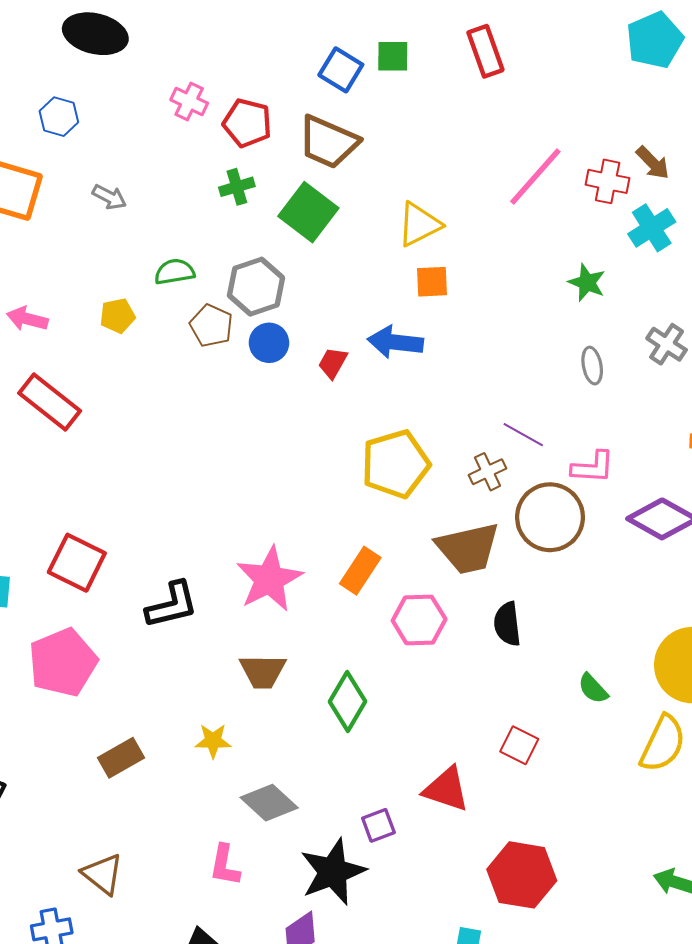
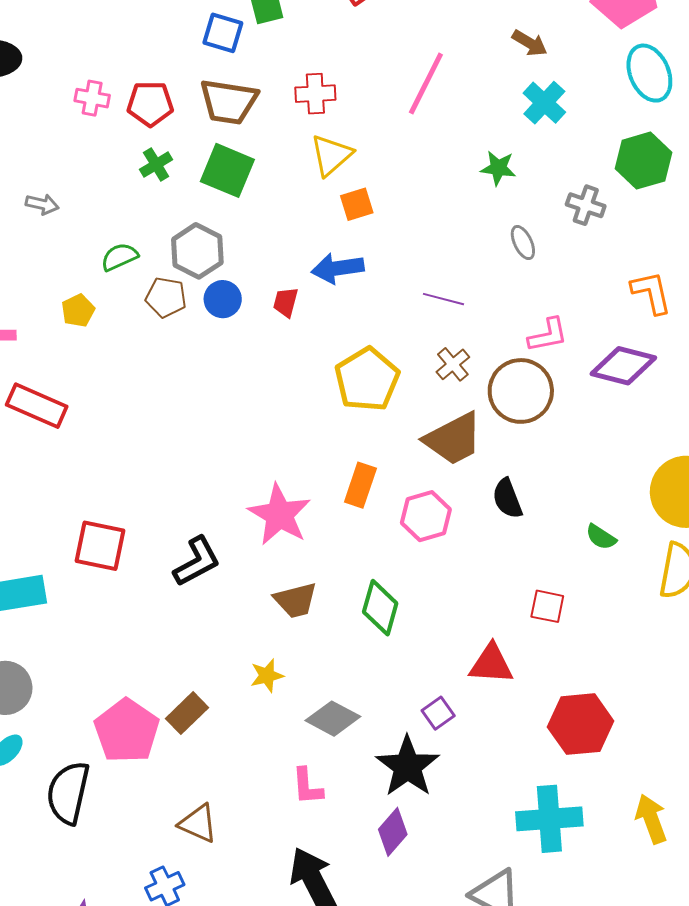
red cross: (608, 181) -> (315, 94), moved
purple line: (523, 435) -> (443, 299), moved
pink pentagon: (63, 662) -> (127, 731), moved

